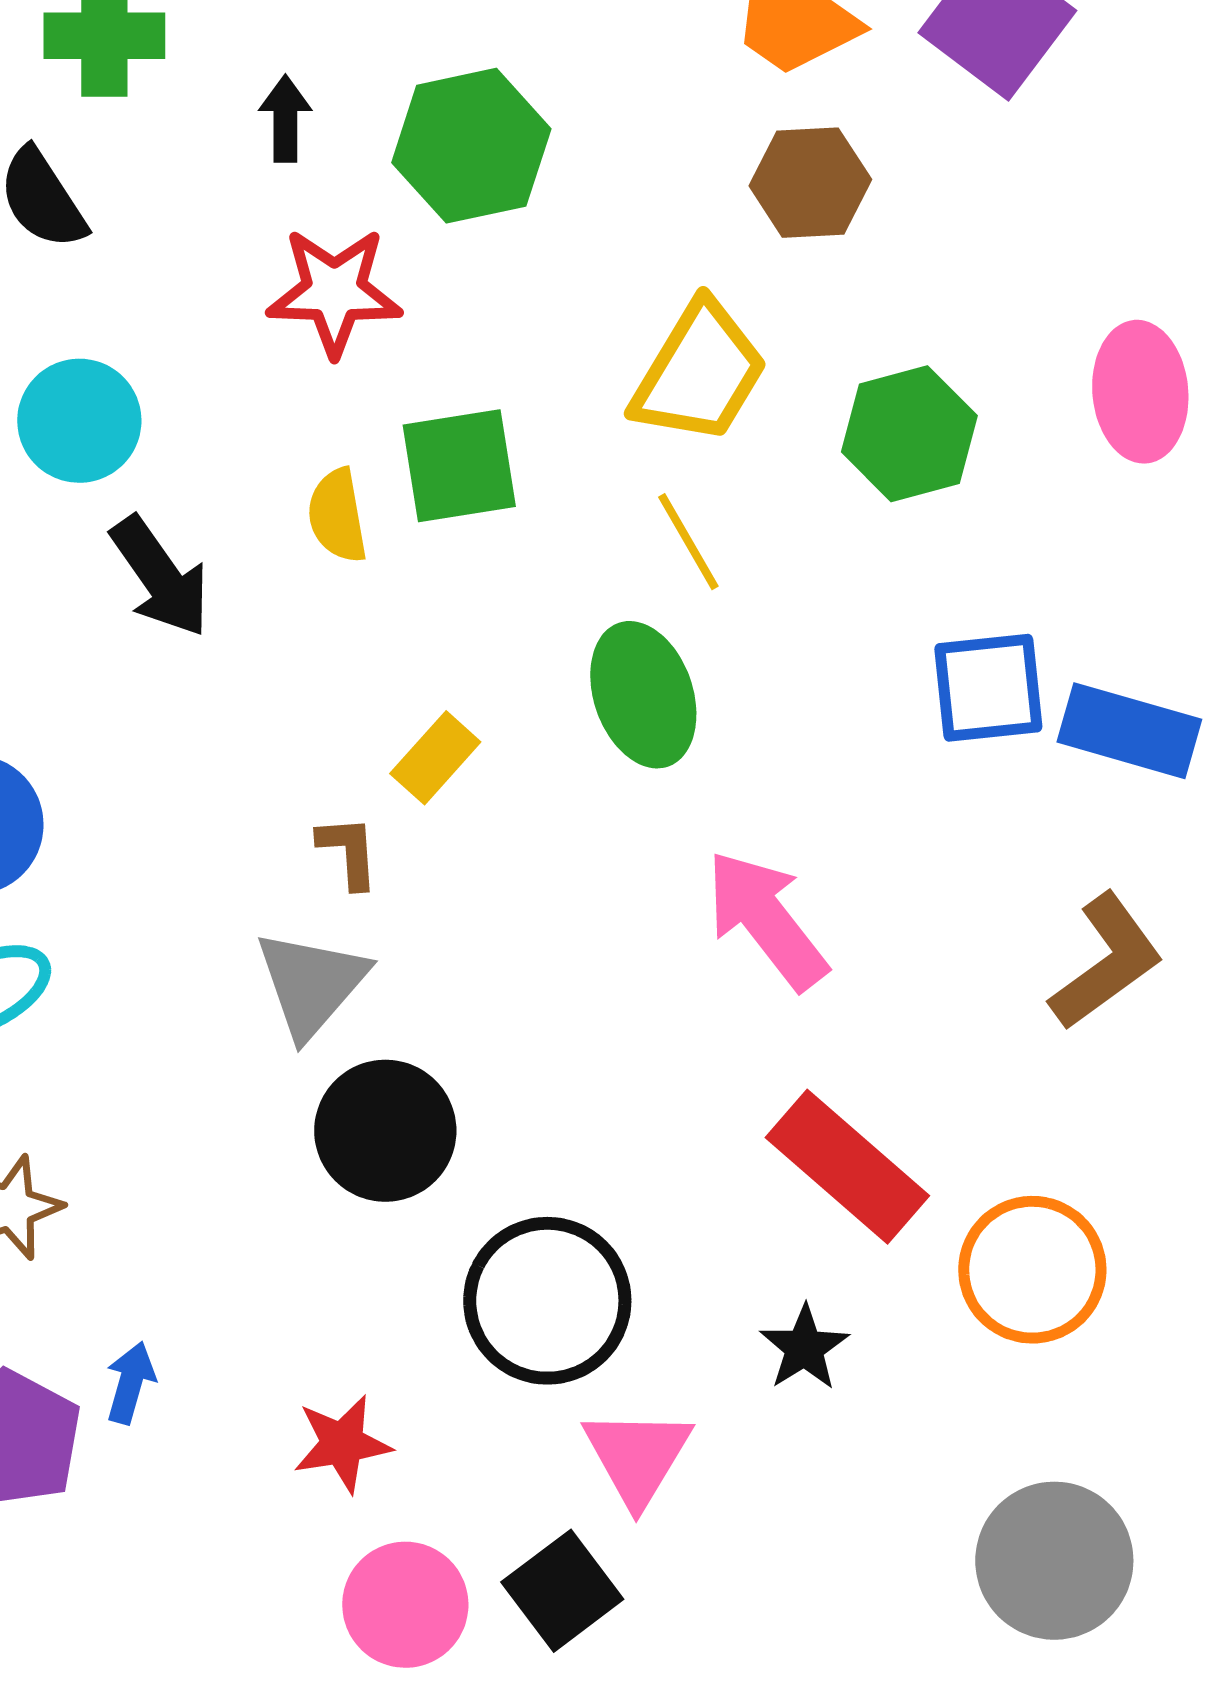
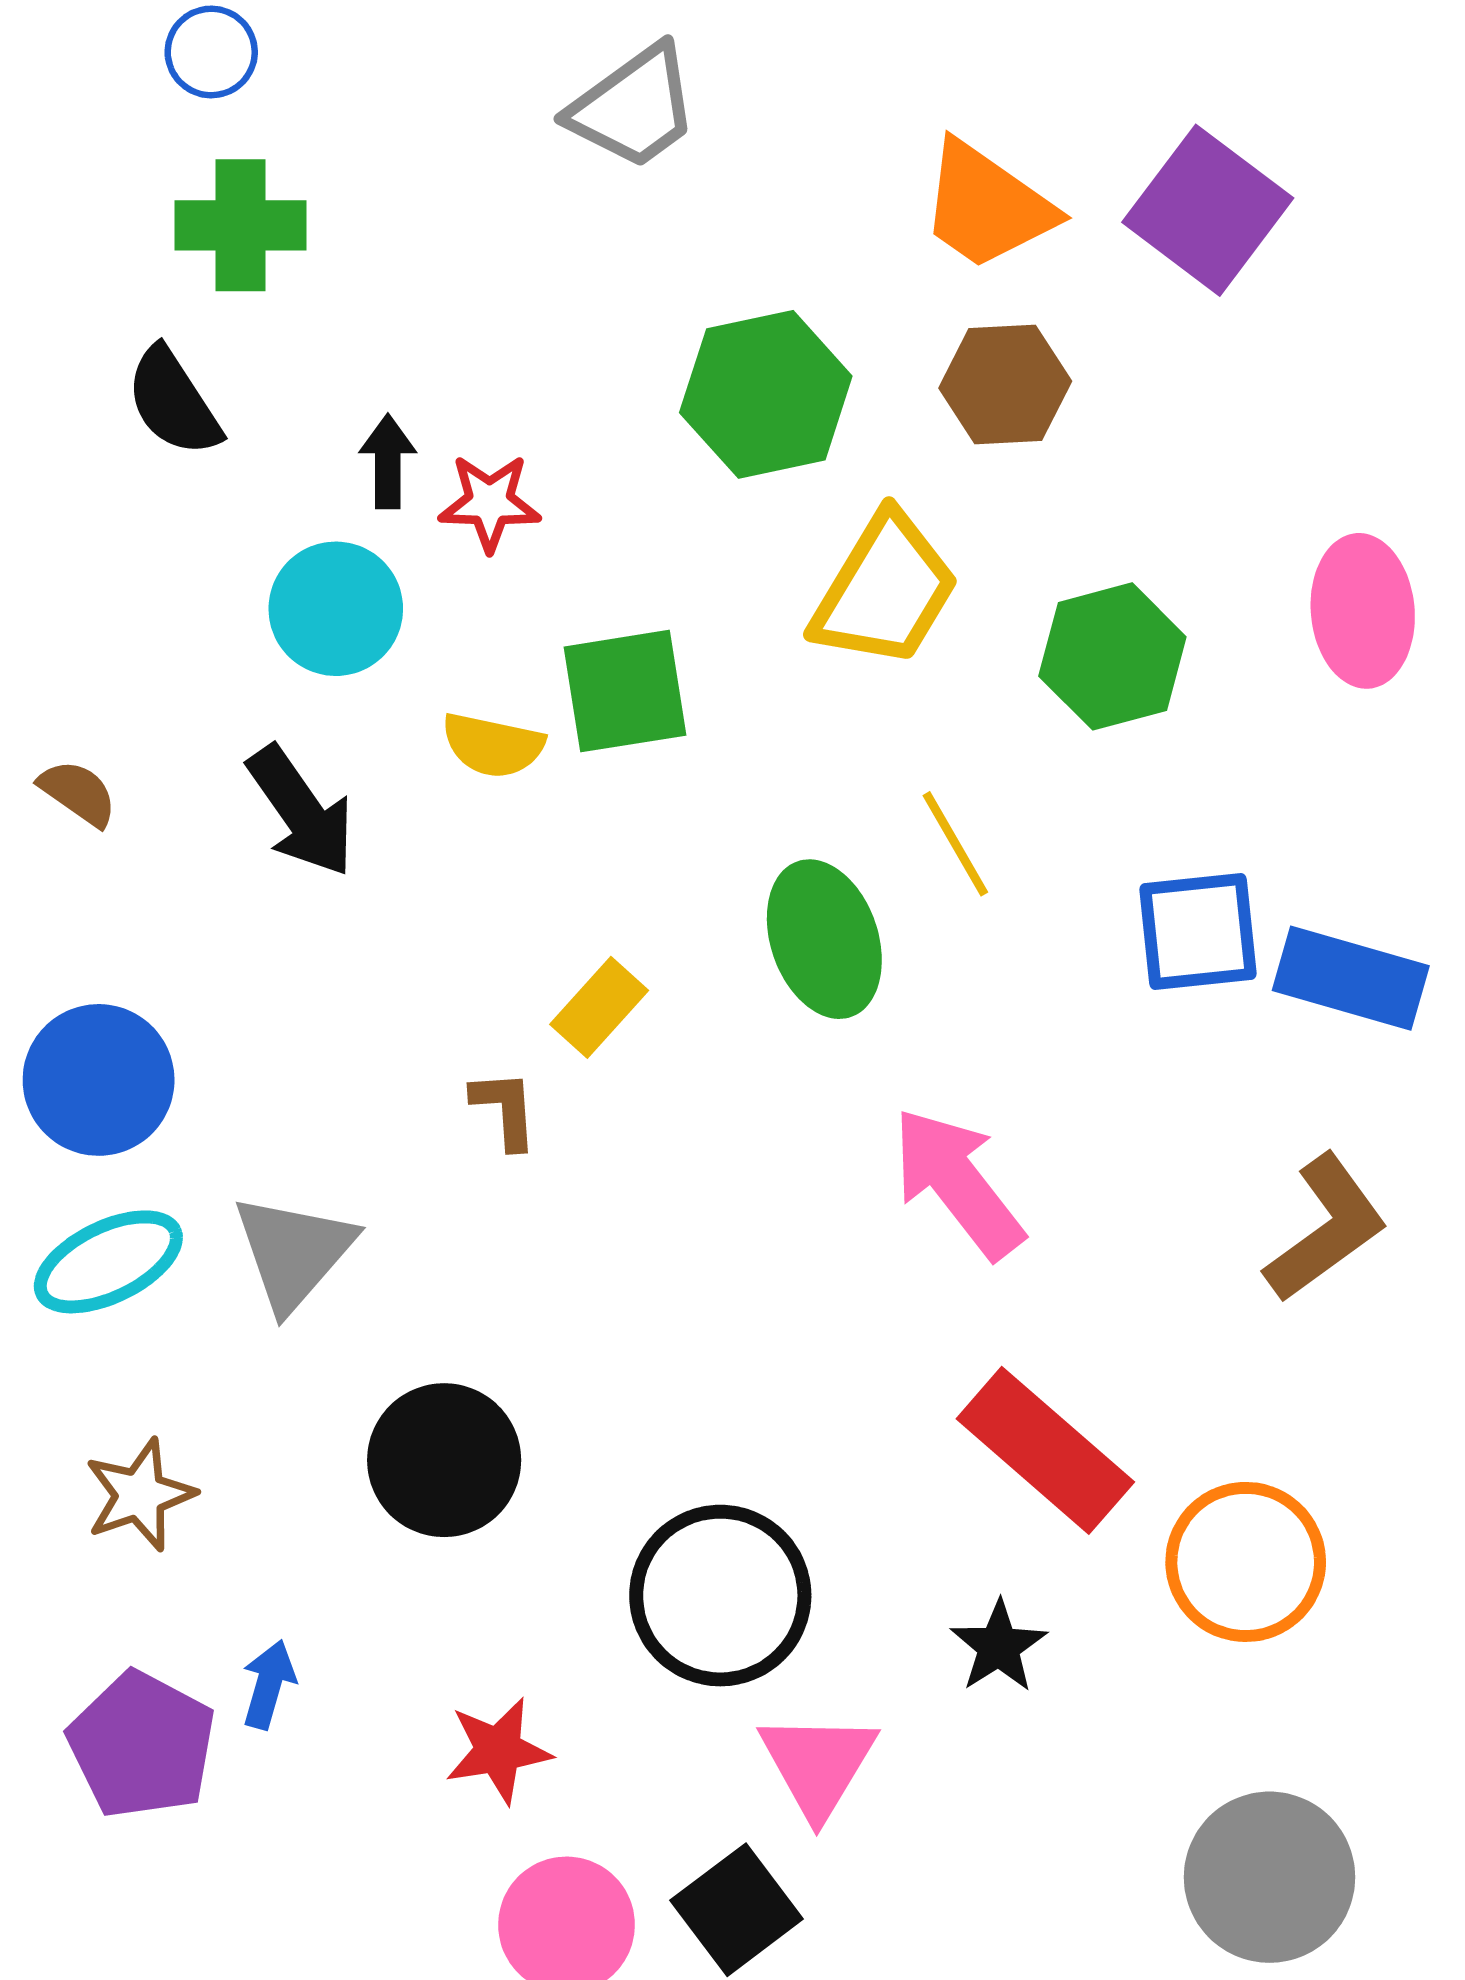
black arrow: (285, 119) -> (388, 461), moved
green hexagon: (471, 146) -> (766, 394), moved
red star: (334, 292) -> (490, 503), size x0.7
cyan circle: (79, 421) -> (336, 609), moved
yellow semicircle: (337, 516) -> (493, 745), turned -68
yellow line: (688, 542) -> (955, 844), moved
gray triangle: (311, 984) -> (294, 1252), moved
black circle: (385, 1131) -> (444, 1460), moved

